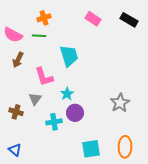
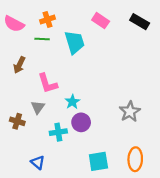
pink semicircle: (13, 35) -> (14, 24), moved
cyan trapezoid: (69, 56) -> (75, 42), moved
blue triangle: (15, 150) -> (38, 162), moved

